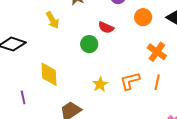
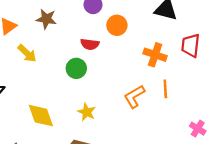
orange circle: (143, 17) -> (117, 25), moved
yellow star: (100, 84) -> (87, 112), moved

